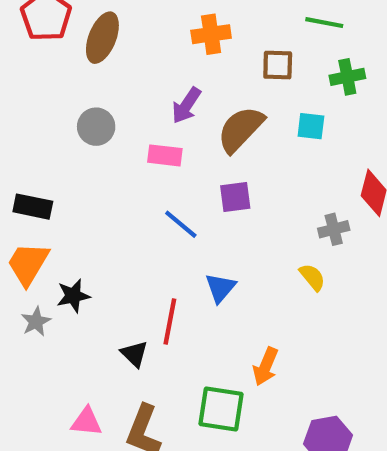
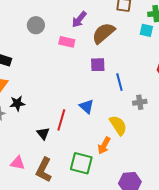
cyan square: (311, 126) -> (146, 30), moved
blue line: (181, 224) -> (119, 82), moved, turned 30
gray cross: (334, 229) -> (140, 102), moved
yellow semicircle: (312, 277) -> (118, 125), moved, size x1.5
blue triangle: (220, 288) -> (87, 106), turned -35

